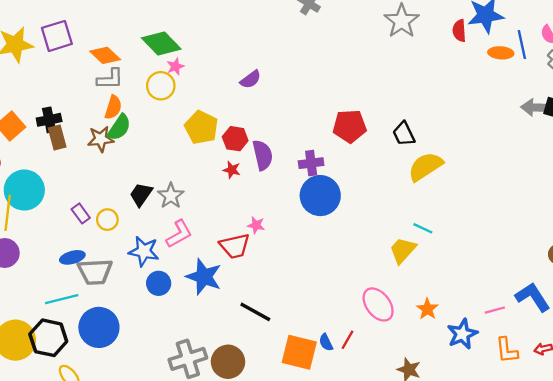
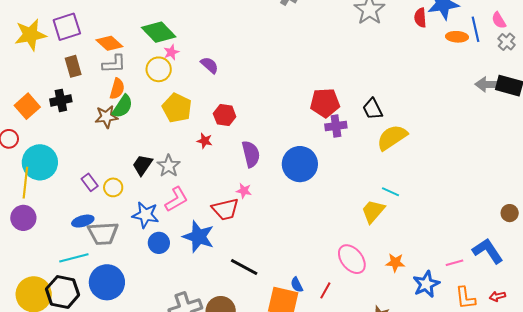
purple semicircle: (250, 79) -> (209, 65), moved, turned -102
yellow pentagon: (201, 127) -> (177, 108), moved
brown rectangle: (57, 137) -> (73, 66), moved
purple semicircle: (263, 155) -> (251, 154), moved
purple cross: (311, 163) -> (336, 126), moved
red star: (232, 170) -> (205, 141), moved
orange star: (427, 309) -> (395, 263), turned -30
blue semicircle: (326, 342) -> (297, 285), moved

